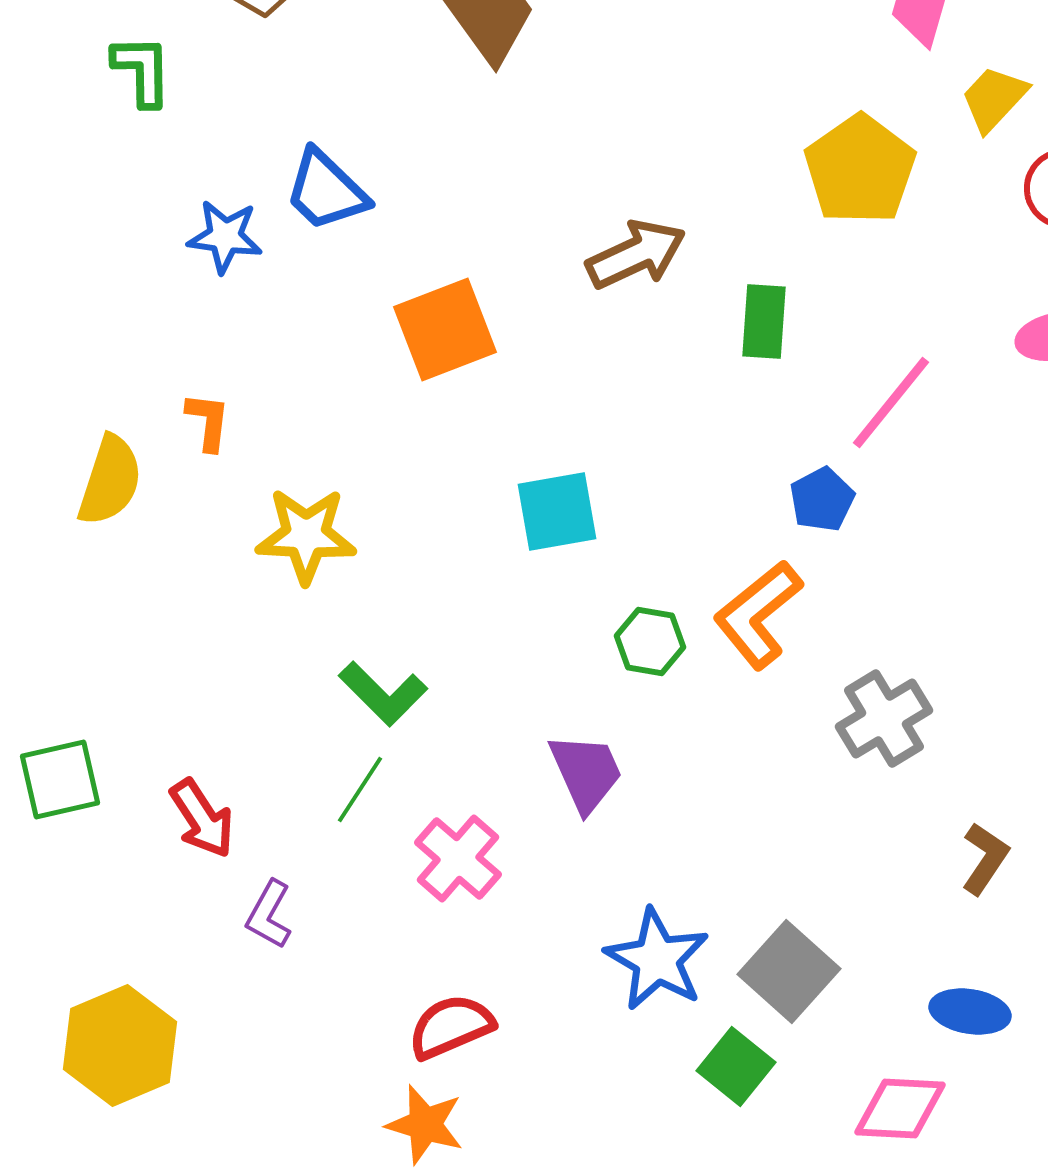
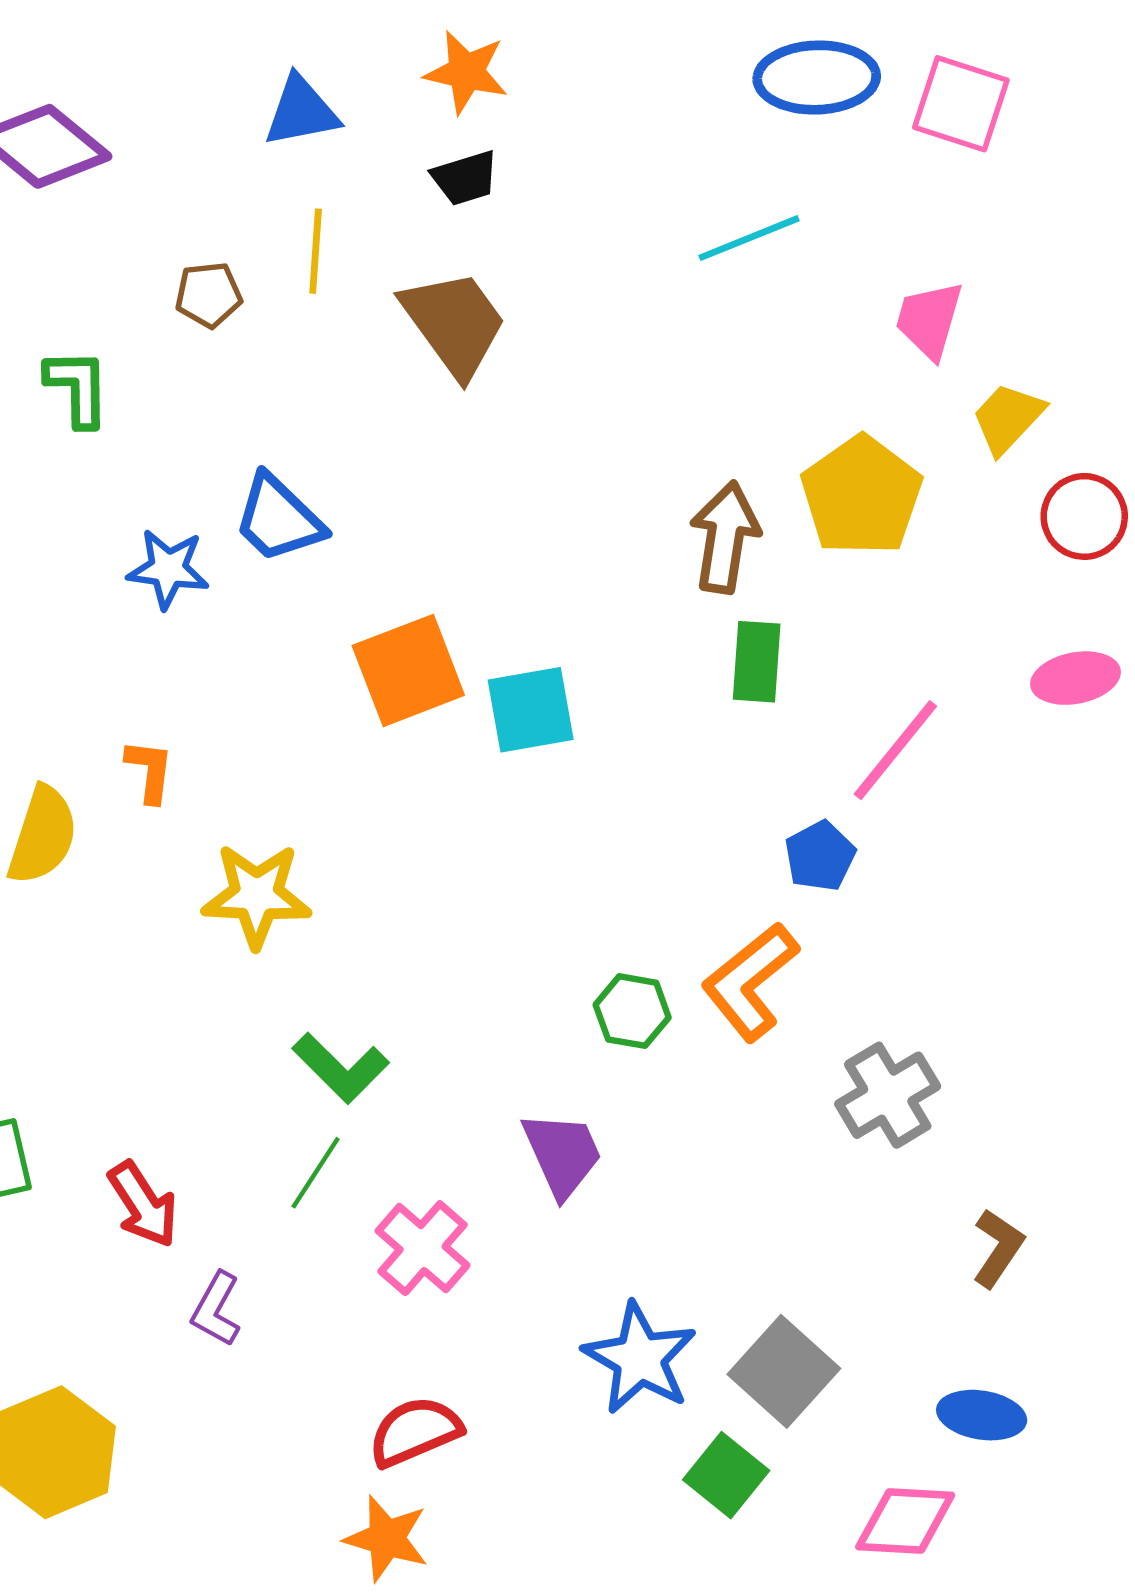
brown arrow: (636, 254) -> (725, 537), moved, turned -56
cyan square: (557, 512) -> (531, 710), moved

